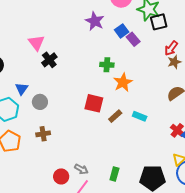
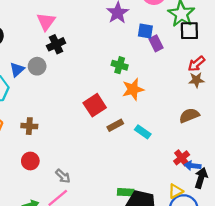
blue square: (122, 31) -> (145, 31), turned 32
gray circle: (40, 102) -> (37, 66), moved
red square: (94, 103) -> (95, 105), turned 30
green rectangle: (114, 174) -> (126, 192), moved, turned 64
red circle: (61, 176) -> (30, 161), moved

